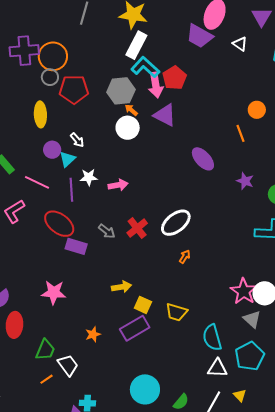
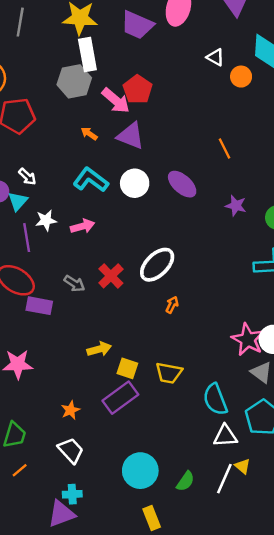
purple trapezoid: (199, 36) -> (137, 25), moved
white triangle: (240, 44) -> (215, 57), moved
white rectangle: (136, 45) -> (87, 54), turned -32
cyan L-shape: (145, 67) -> (91, 180), moved
pink arrow: (156, 85) -> (116, 101), turned -35
gray hexagon: (121, 91) -> (74, 81), moved
orange circle: (257, 110) -> (241, 77), moved
white circle: (128, 128) -> (135, 183), moved
white trapezoid: (68, 365) -> (71, 450), moved
yellow triangle: (240, 395) -> (243, 466), moved

